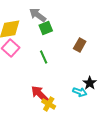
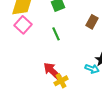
yellow cross: (49, 104) -> (61, 81), turned 32

